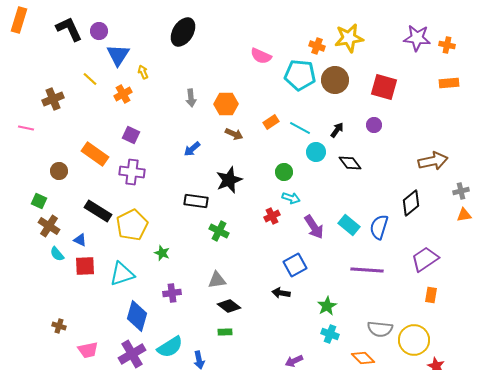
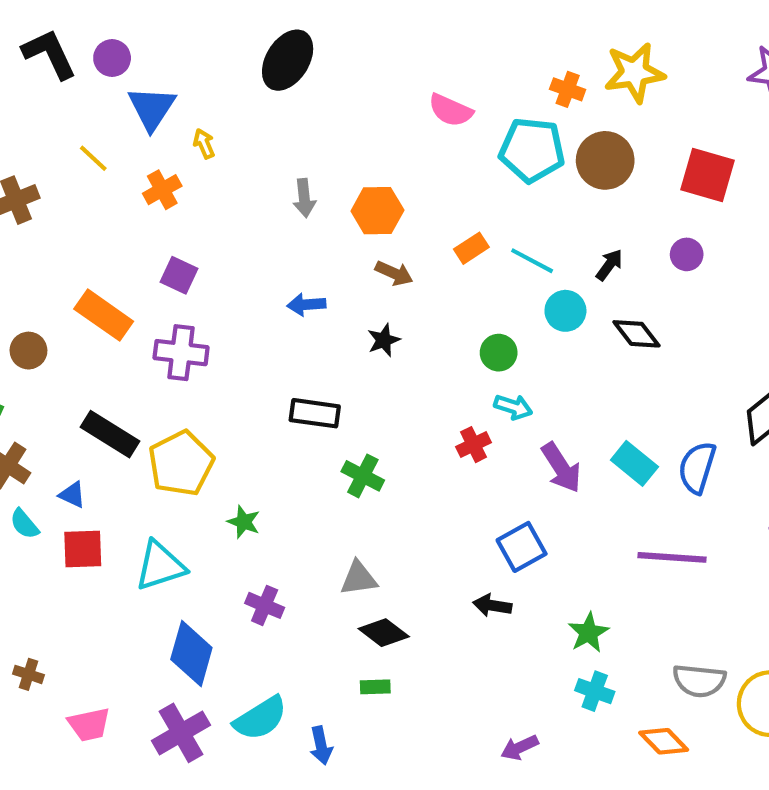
blue arrow: (192, 149) -> (306, 305), turned 36
black star: (229, 180) -> (384, 340), moved, size x0.6
purple cross: (172, 293) -> (265, 605), turned 30

